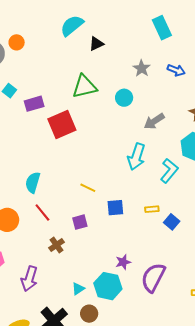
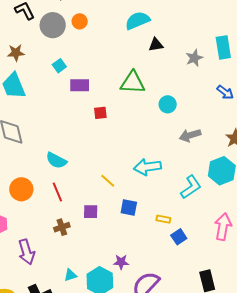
gray star: (142, 68) -> (194, 58), moved
red square: (62, 124) -> (100, 113), size x0.5
cyan arrow: (136, 157) -> (147, 167), moved, turned 48
cyan semicircle: (33, 182) -> (56, 160), turned -95
purple arrow: (29, 279) -> (26, 252), turned -50

